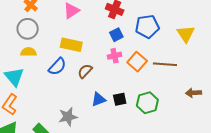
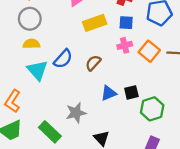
blue square: (116, 35) -> (126, 23), turned 32
yellow rectangle: (71, 45) -> (95, 23), moved, turned -30
cyan triangle: (14, 77) -> (37, 70), moved
green hexagon: (147, 103) -> (152, 109), moved

